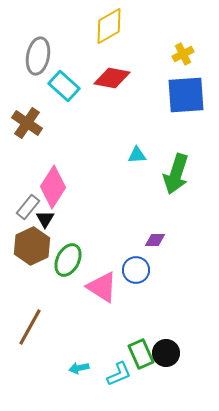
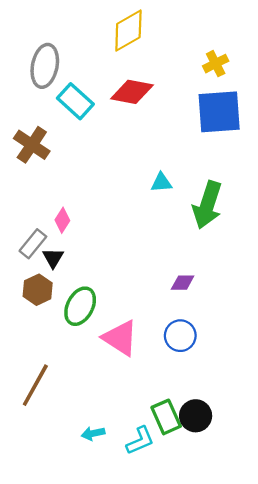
pink diamond: (53, 187) -> (62, 220), size x0.5
brown hexagon: (32, 246) -> (38, 290), size x0.7
blue circle: (136, 270) -> (180, 336), moved

